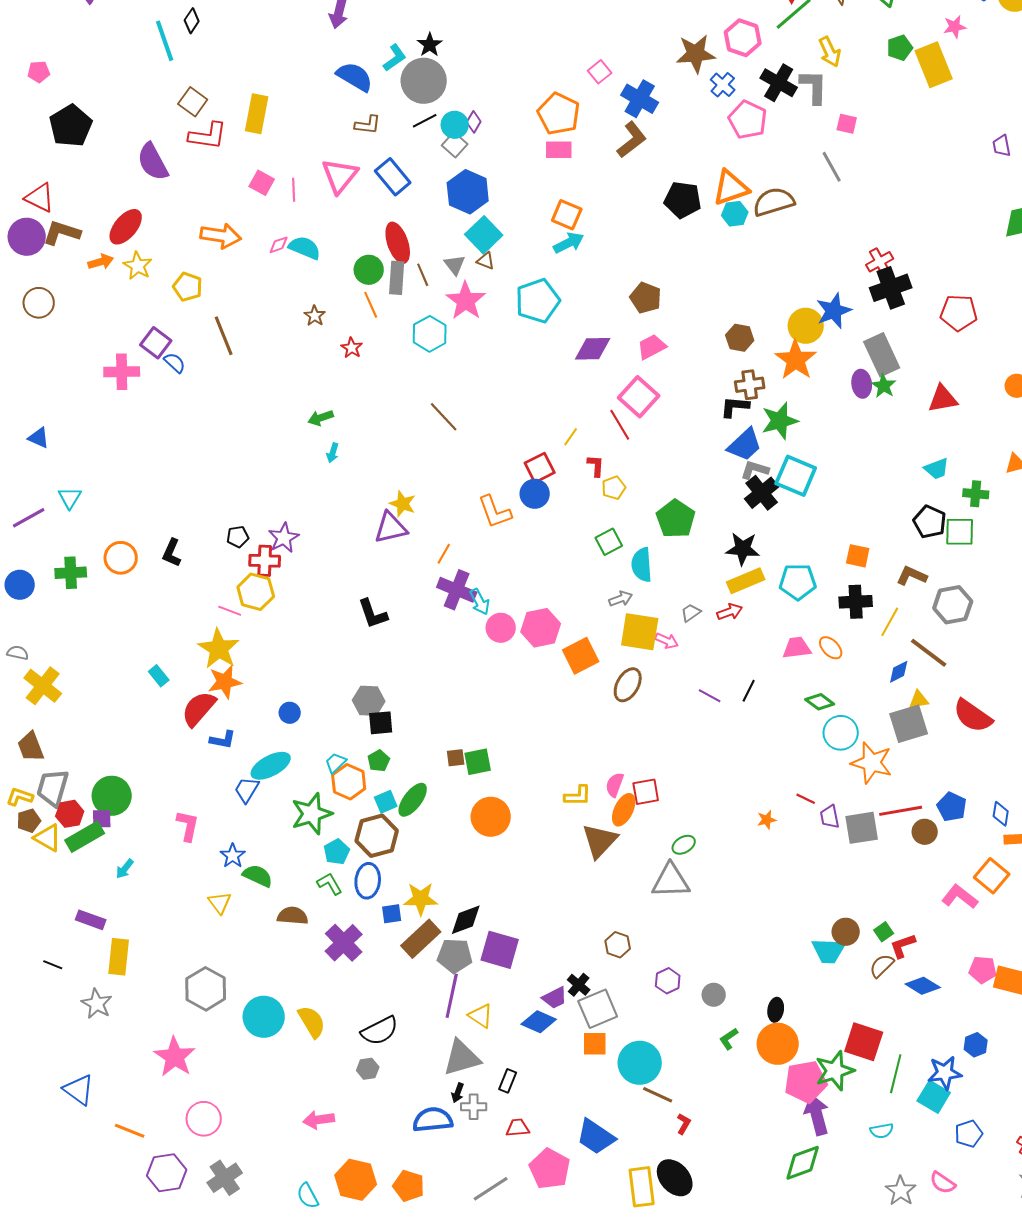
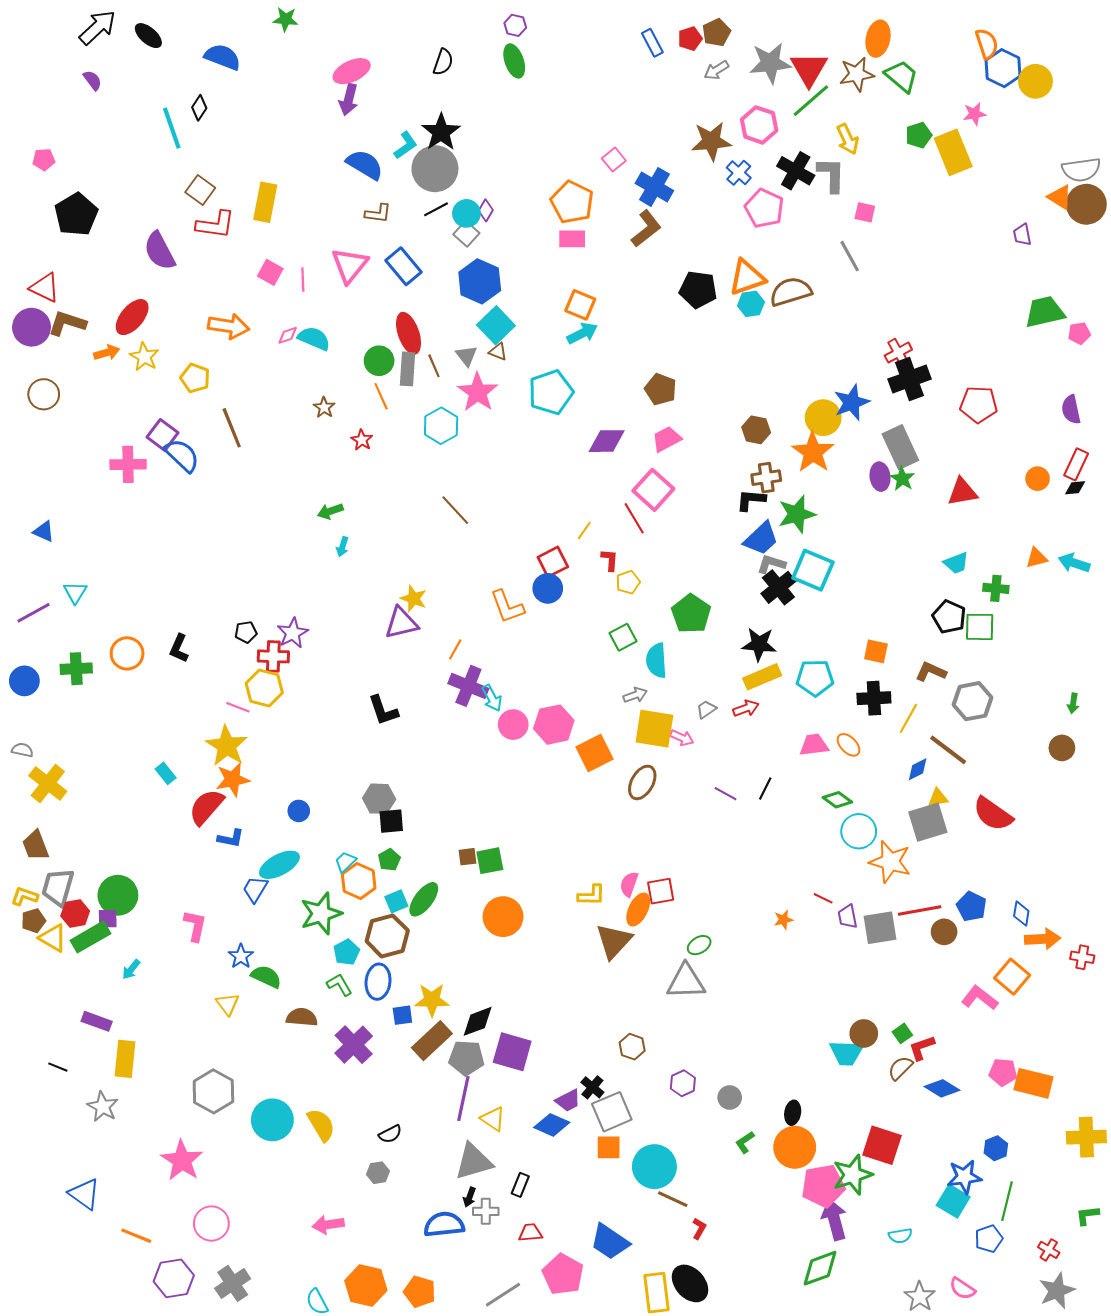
black star: (430, 45) -> (441, 132), size x1.5
blue semicircle: (175, 363) -> (182, 455), size x1.6
black semicircle: (380, 1031) -> (390, 1134), size x0.6
green line: (896, 1074) -> (1007, 1201), moved

